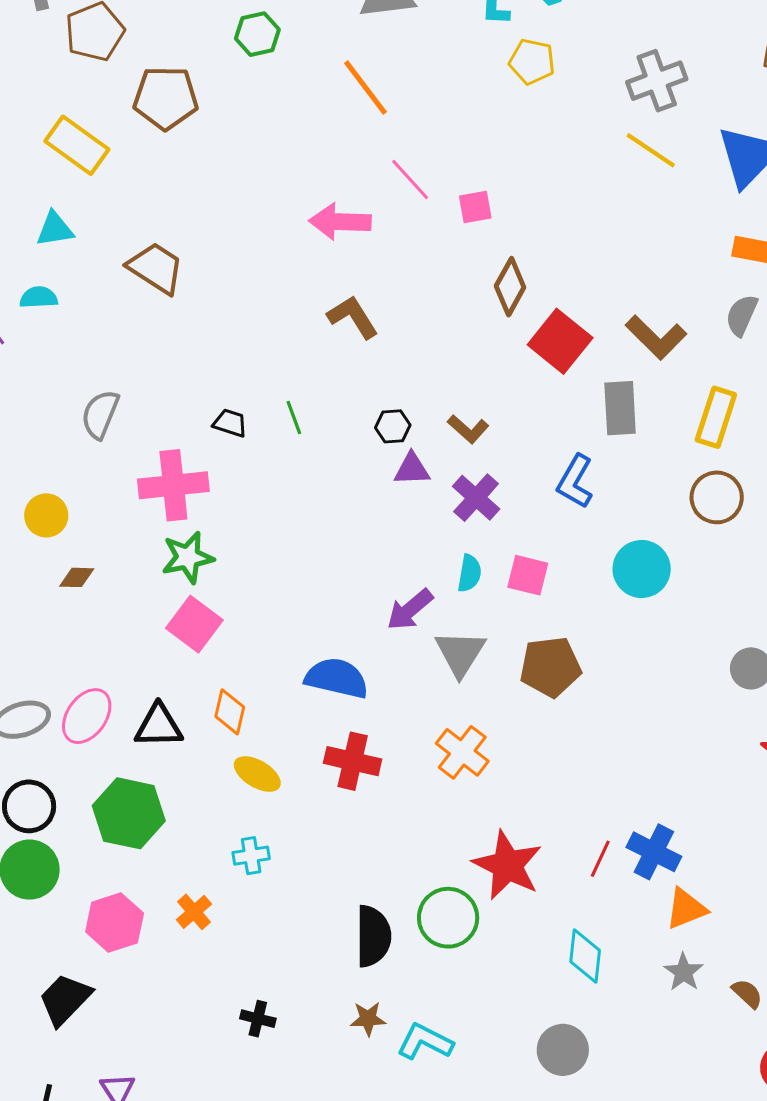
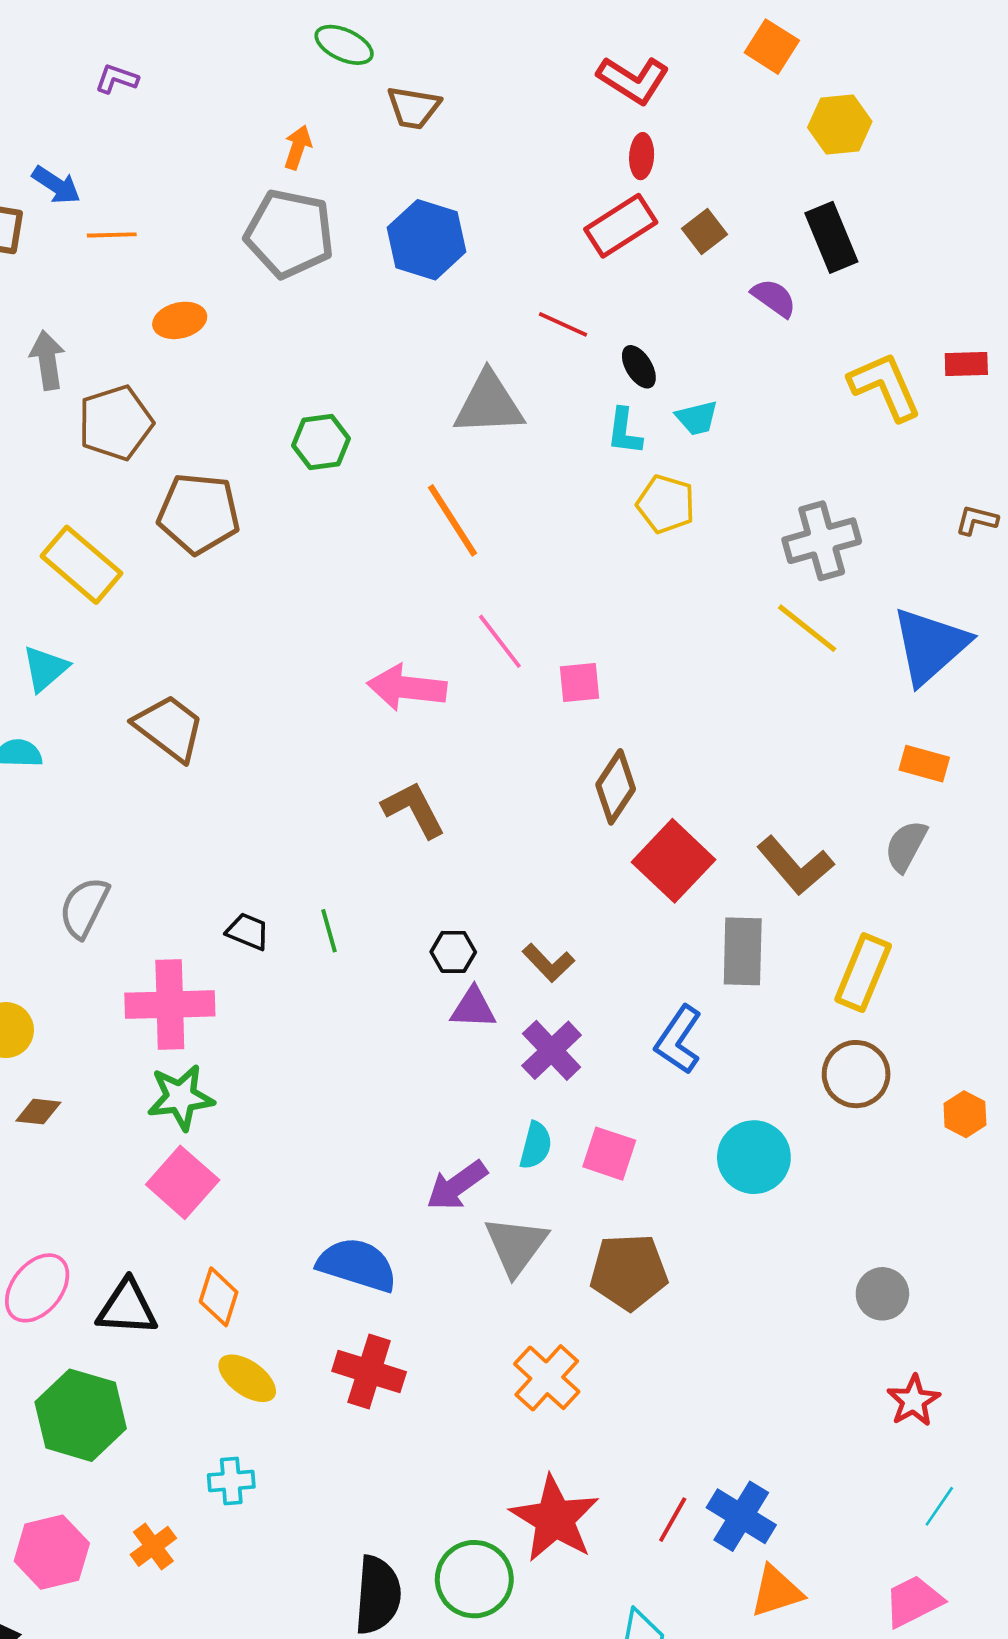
cyan triangle: (55, 229) -> (45, 669), turned -36
orange cross: (462, 752) -> (547, 1378), moved

